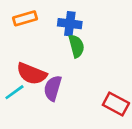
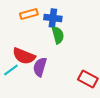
orange rectangle: (25, 18) -> (29, 14), moved

